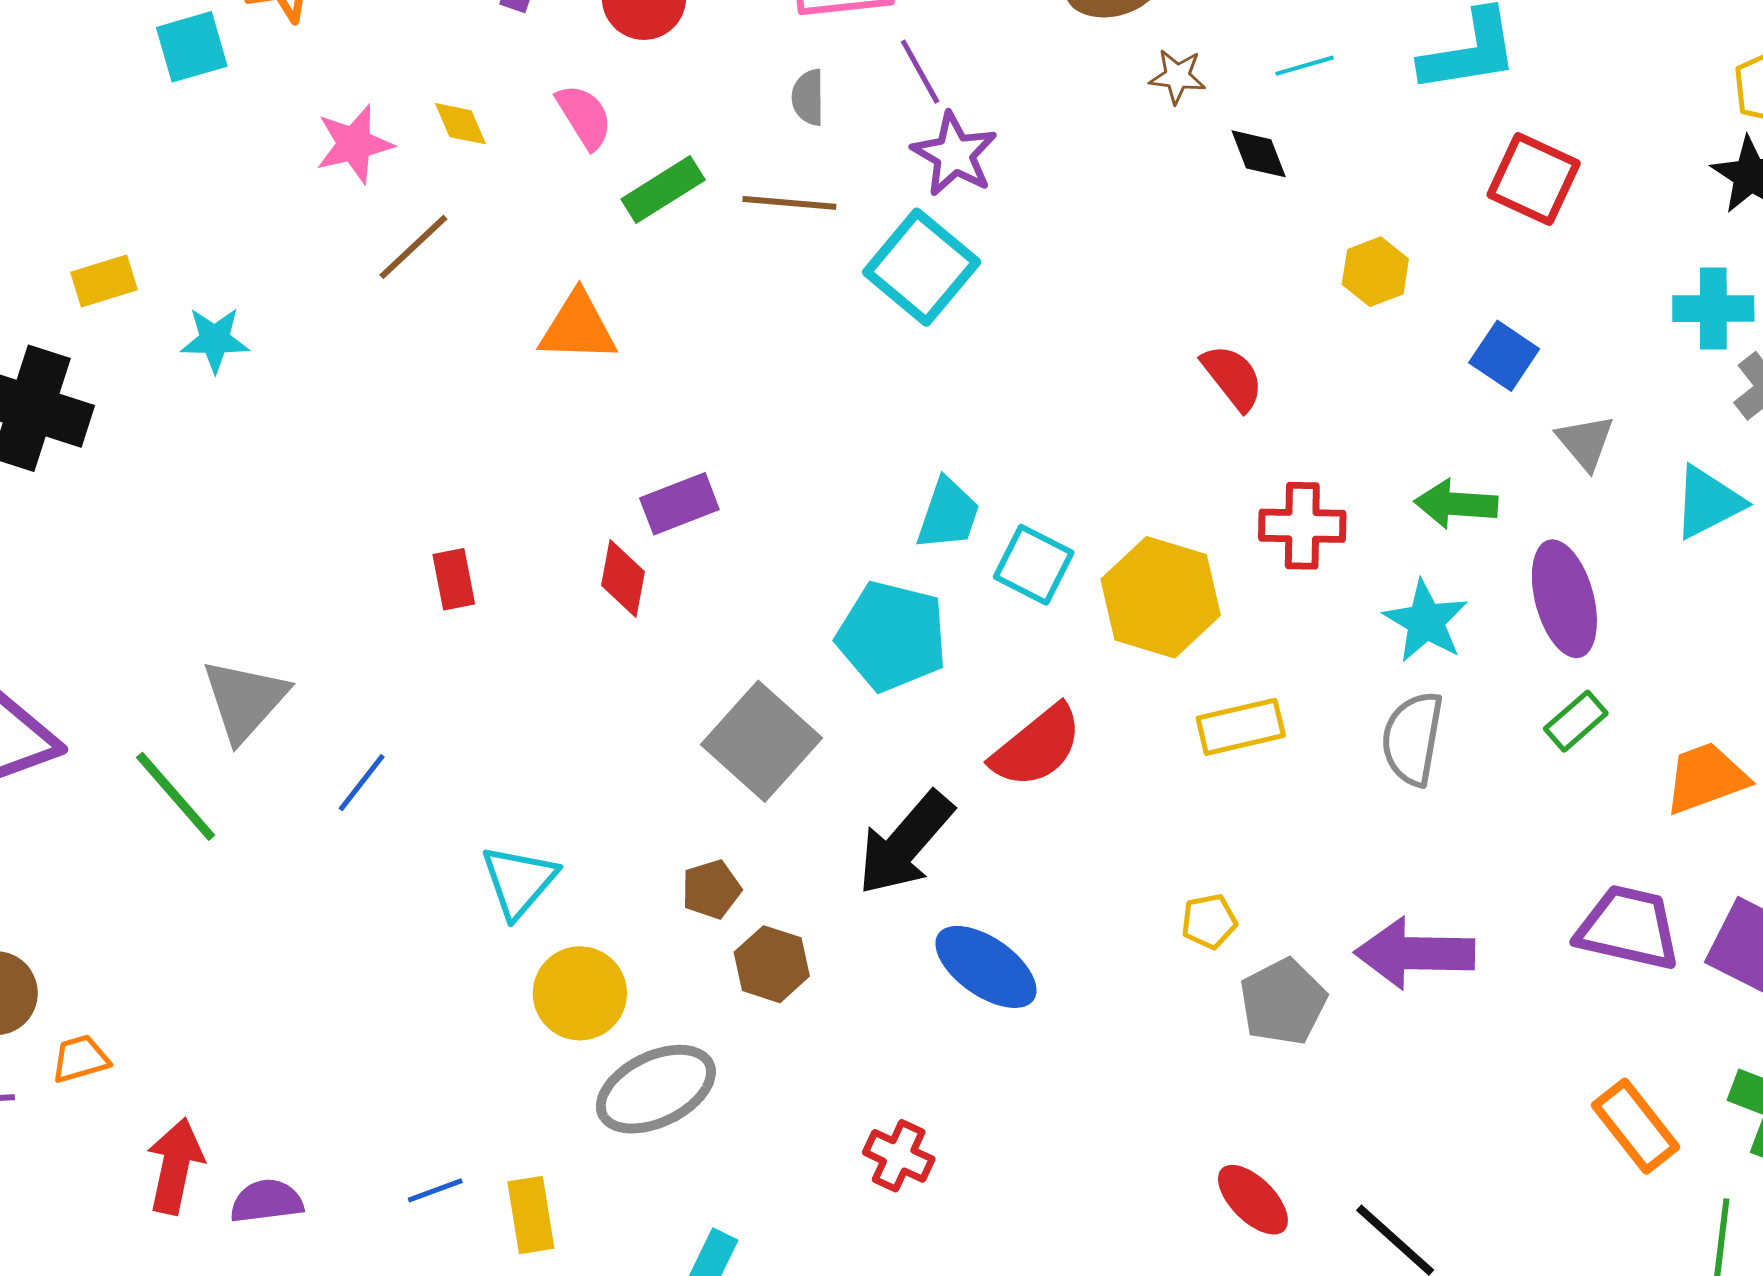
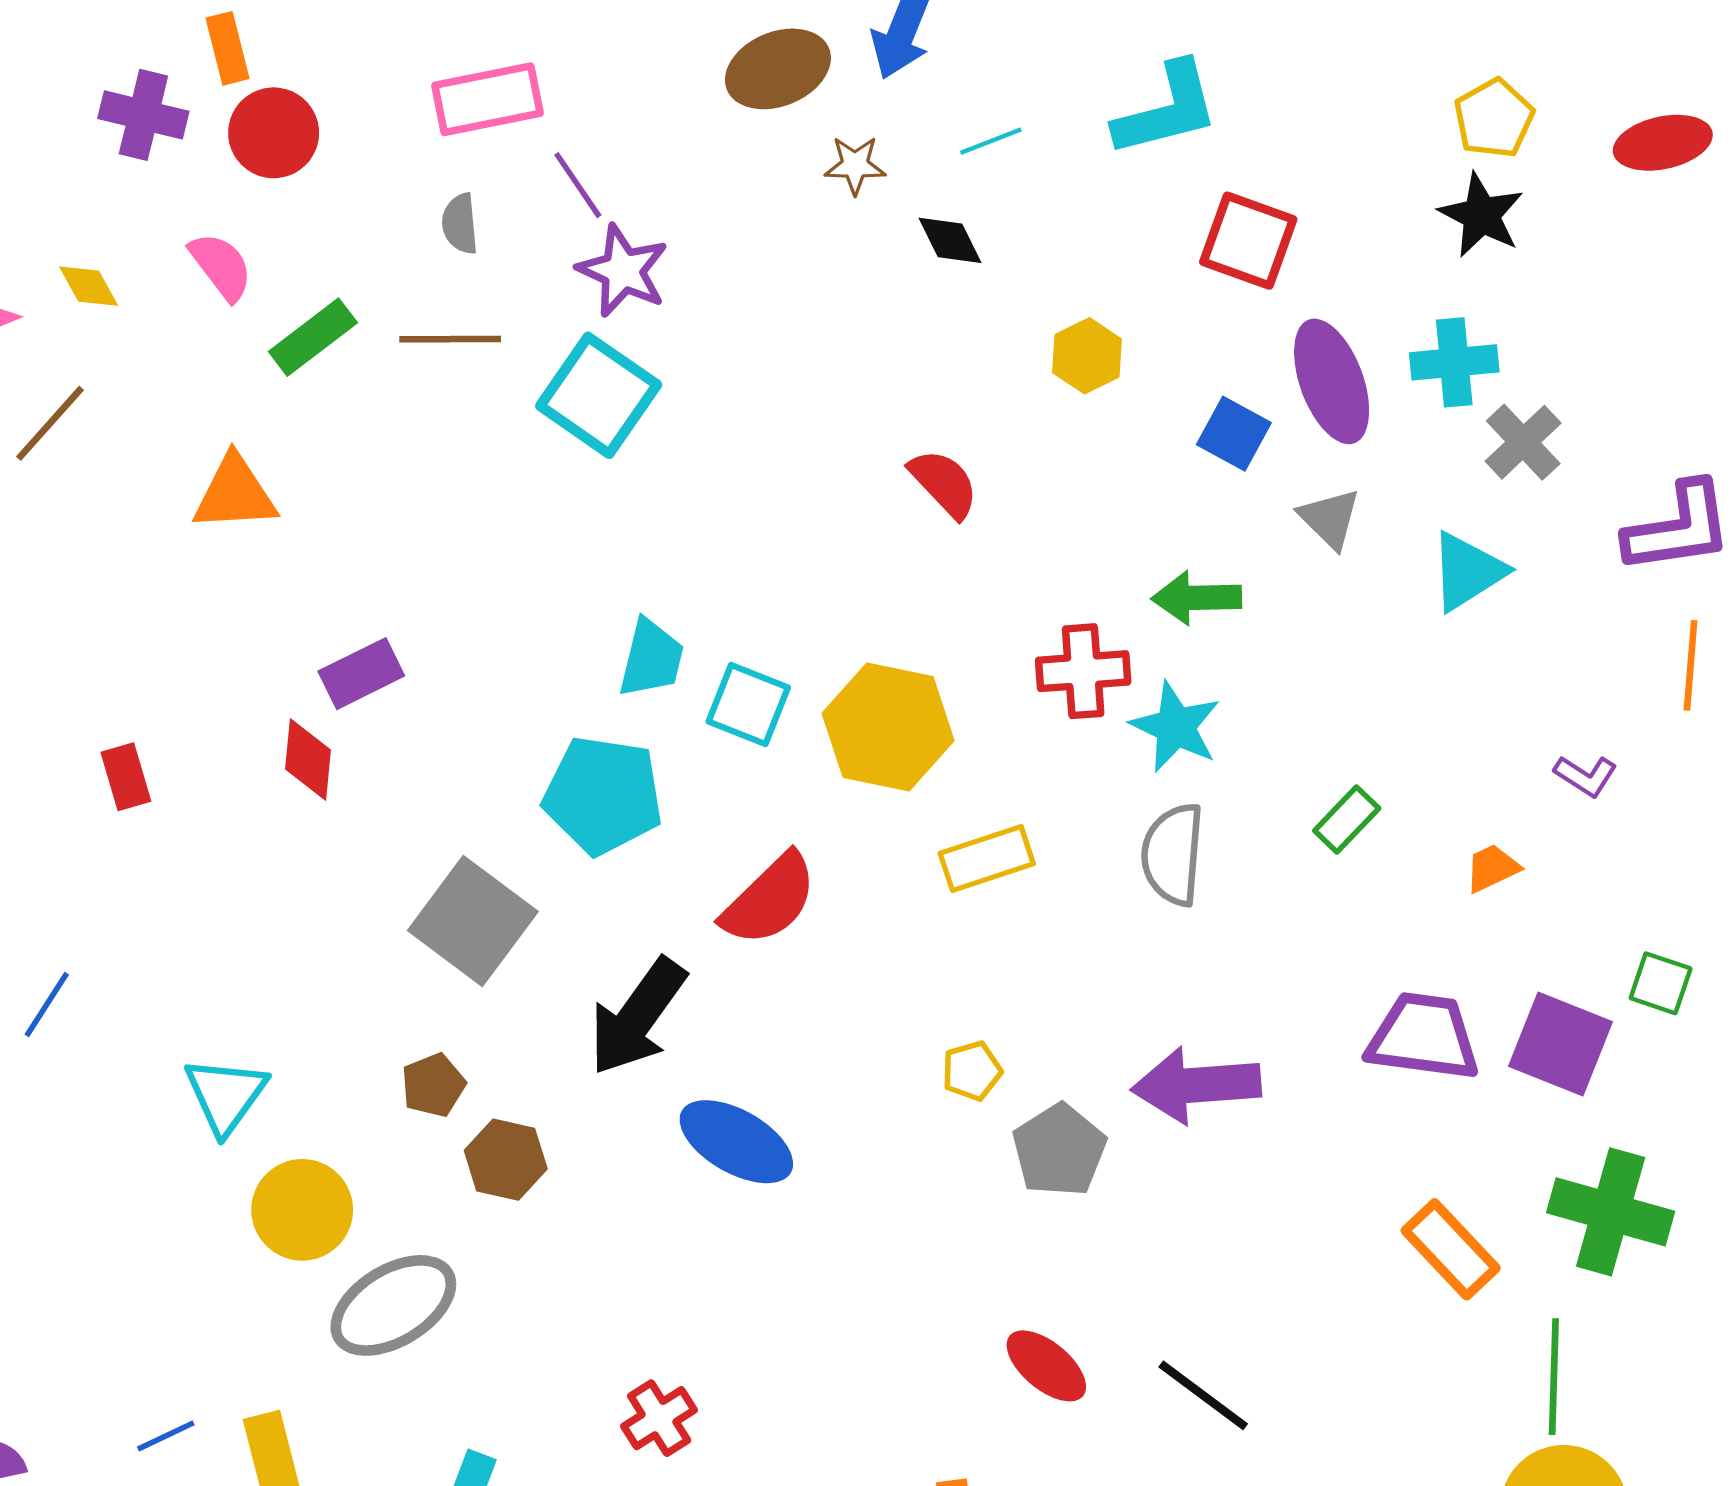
red cross: (1302, 526) -> (1083, 671), moved
purple ellipse: (1564, 599) -> (1332, 381), moved
orange trapezoid: (1706, 778) -> (1492, 868), size x0.6
red cross: (899, 1156) -> (659, 1418), moved, turned 38

